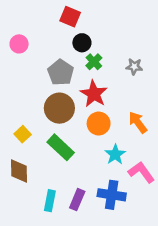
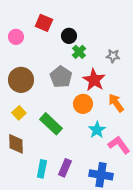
red square: (70, 17) -> (44, 23), moved
gray pentagon: (61, 72) -> (61, 77), moved
red star: (94, 94) -> (94, 80), moved
brown circle: (59, 108) -> (21, 80), moved
blue cross: (112, 195) -> (101, 175), moved

